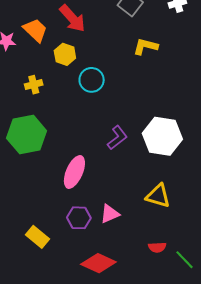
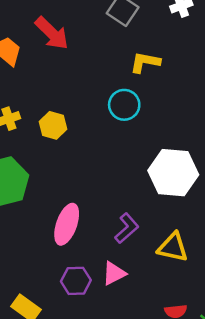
yellow hexagon: (65, 54) -> (53, 125), moved
cyan circle: (92, 80) -> (124, 105), moved
purple L-shape: (117, 138) -> (127, 228), moved

